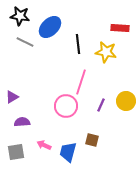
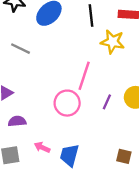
gray line: (25, 42) -> (21, 49), moved
black line: (78, 44) -> (91, 16), moved
brown square: (92, 140) -> (124, 156), moved

